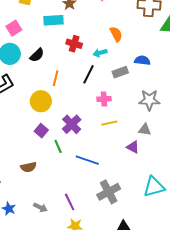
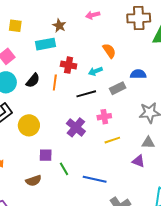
black line: (89, 74) -> (86, 94), turned 54
orange line: (56, 78) -> (55, 82), moved
yellow circle: (41, 101) -> (29, 125), moved
purple cross: (72, 124) -> (76, 127), moved
purple square: (41, 131) -> (46, 155), turned -32
brown semicircle: (28, 167) -> (33, 181), moved

